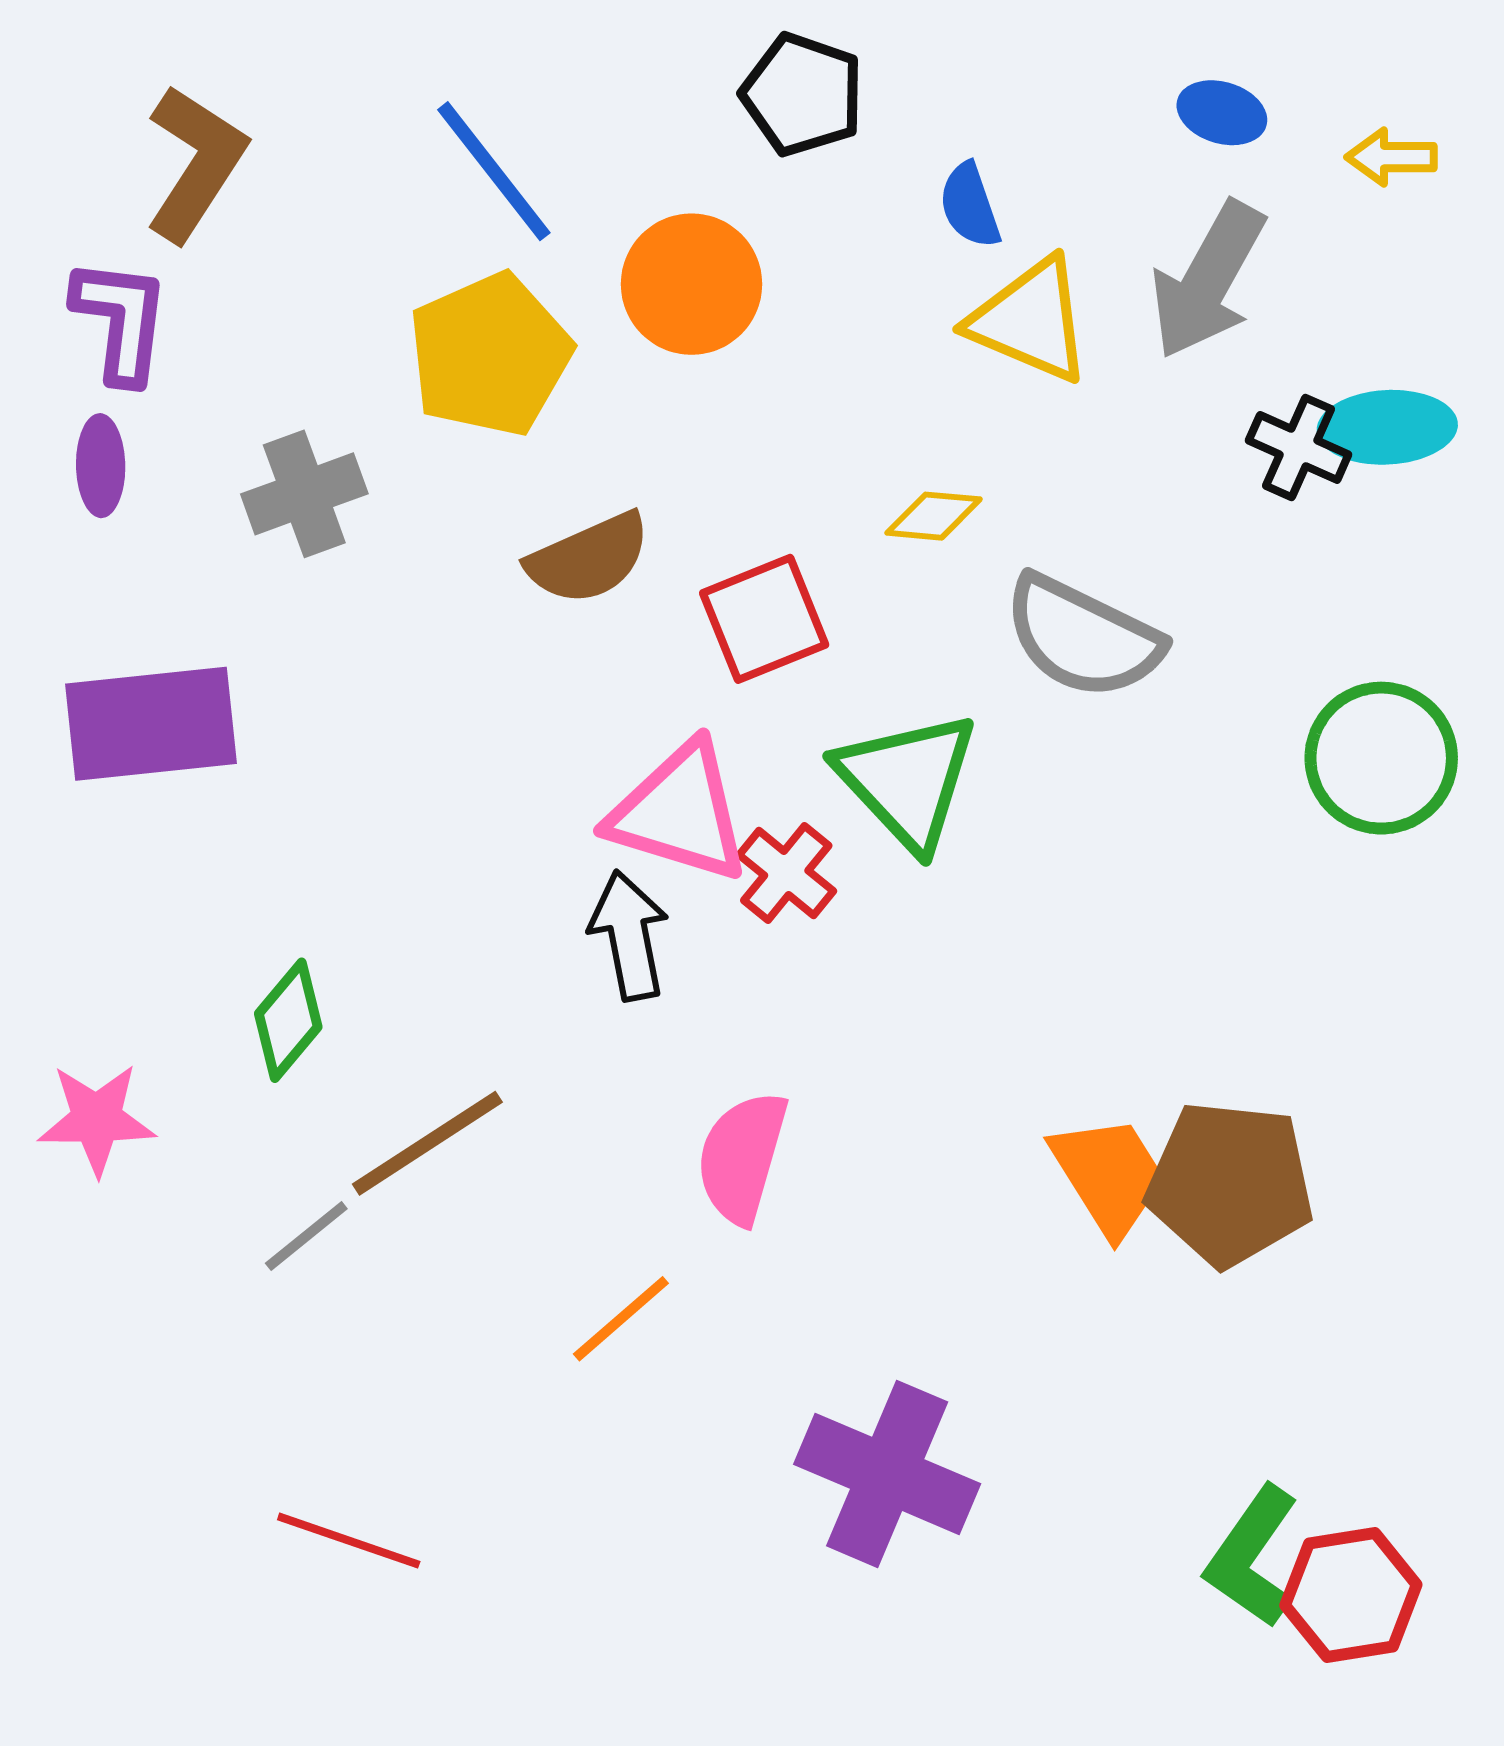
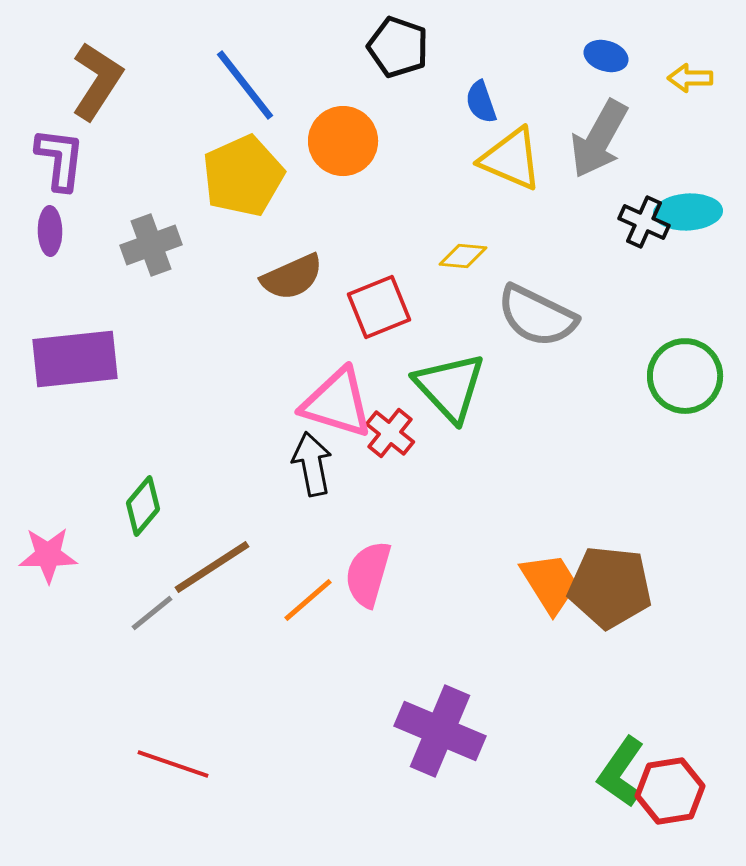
orange line: (621, 1319) -> (308, 600), moved

